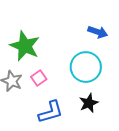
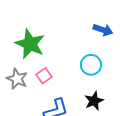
cyan circle: (86, 67) -> (91, 65), size x0.7

